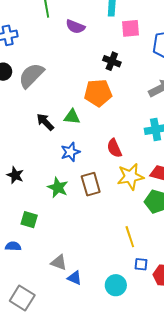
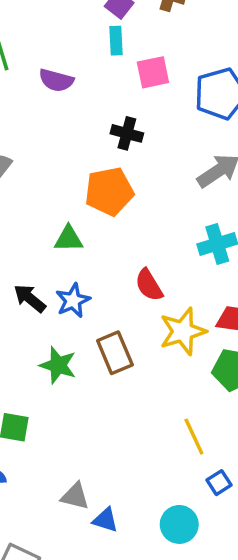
black arrow: (45, 122) -> (30, 298), moved
blue square: (141, 264) -> (219, 483), turned -32

